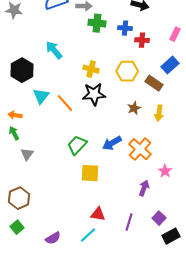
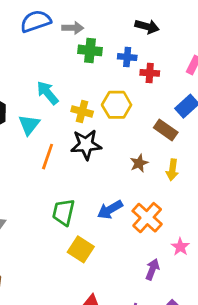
cyan arrow: (54, 50) -> (48, 93), moved
yellow hexagon: (127, 71) -> (117, 105), moved
cyan triangle: (41, 96) -> (29, 125), moved
orange line: (65, 103) -> (48, 157), turned 60
green trapezoid: (77, 145) -> (63, 212), turned -30
yellow square: (90, 173) -> (81, 249), turned 30

